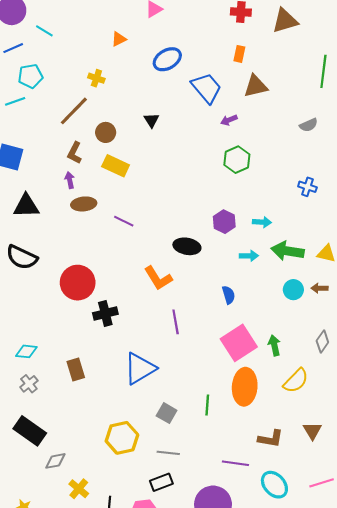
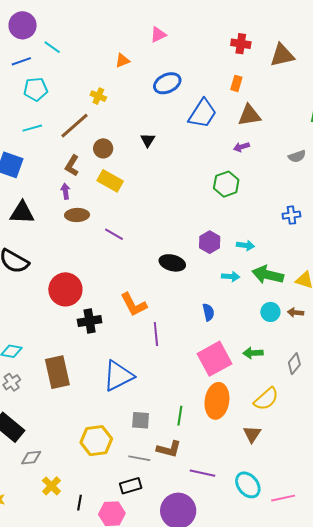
blue trapezoid: (206, 88) -> (202, 113), turned 68
cyan line: (15, 101) -> (32, 128), moved
purple arrow: (229, 120) -> (241, 147), moved
blue cross: (307, 187) -> (291, 215), turned -30
orange L-shape: (158, 278) -> (134, 305), moved
green arrow: (274, 345) -> (253, 353), moved, turned -84
brown rectangle: (76, 369) -> (57, 372), size x1.5
gray square: (167, 413) -> (141, 420), turned -30
brown triangle: (312, 431) -> (252, 434), moved
brown L-shape: (271, 439) -> (169, 449), moved
cyan ellipse: (274, 485) -> (248, 485), moved

